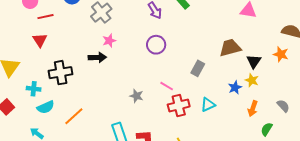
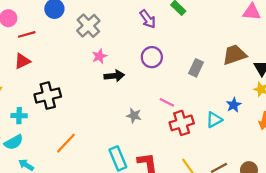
red triangle: (40, 40) -> (22, 61), turned 42
black arrow: (97, 57) -> (114, 76), moved
gray rectangle: (198, 68) -> (196, 68), moved
blue star: (235, 87) -> (234, 105), moved
cyan semicircle: (46, 107) -> (14, 142), moved

